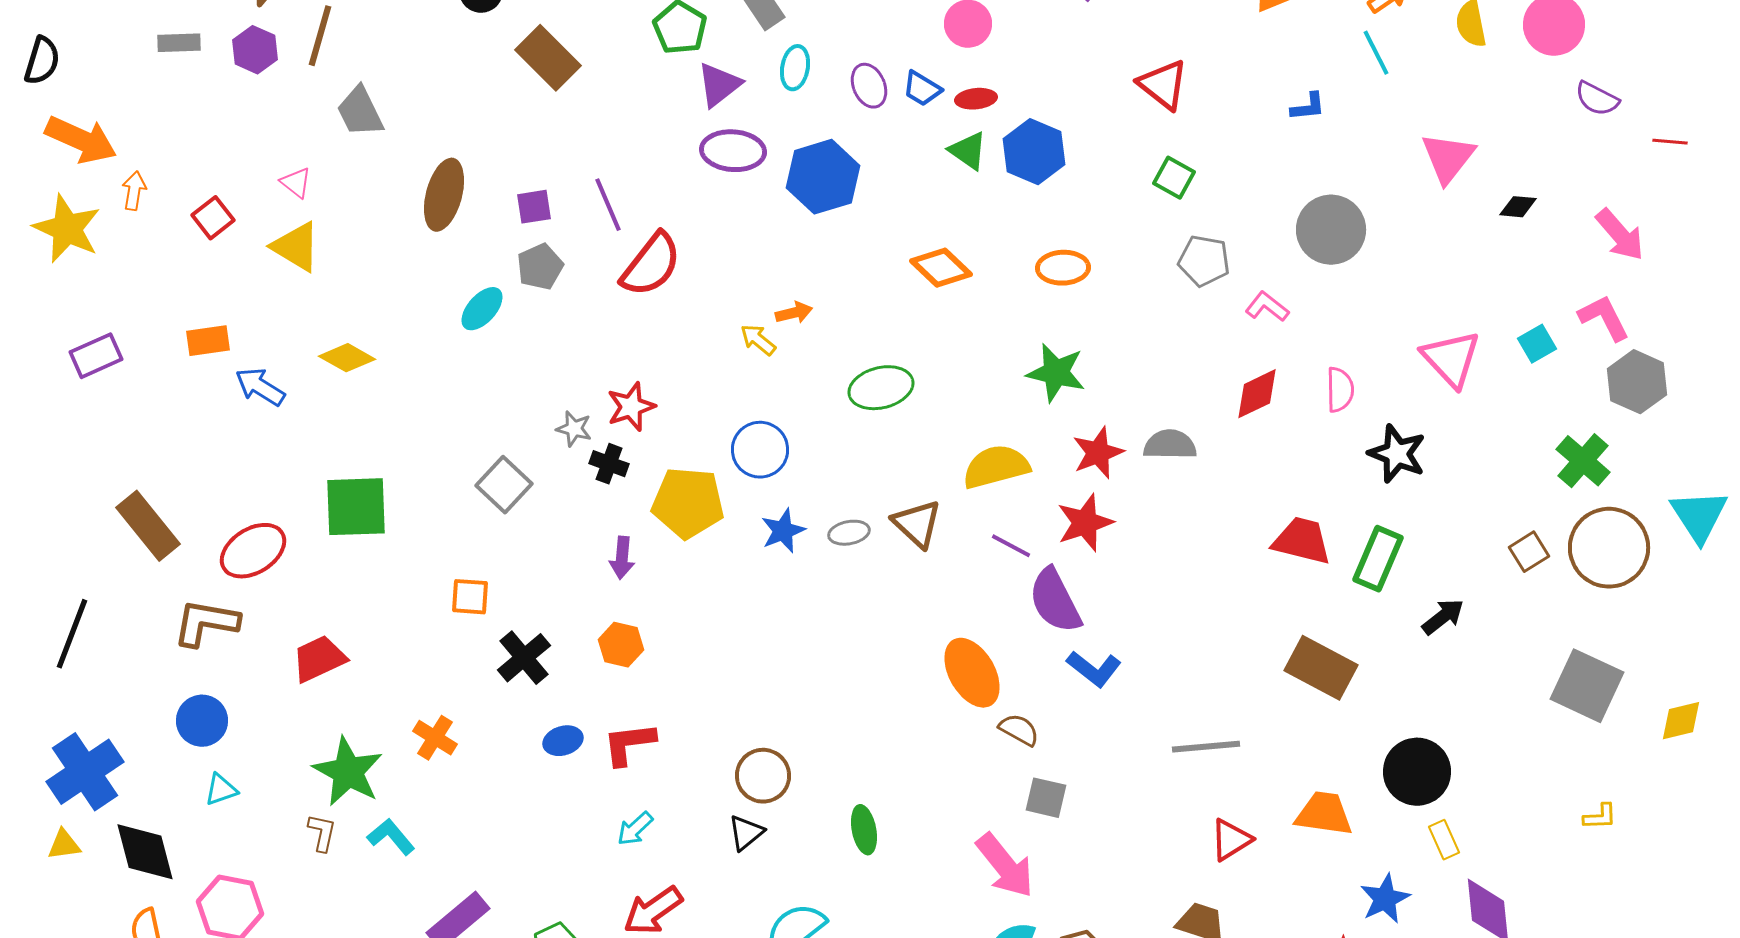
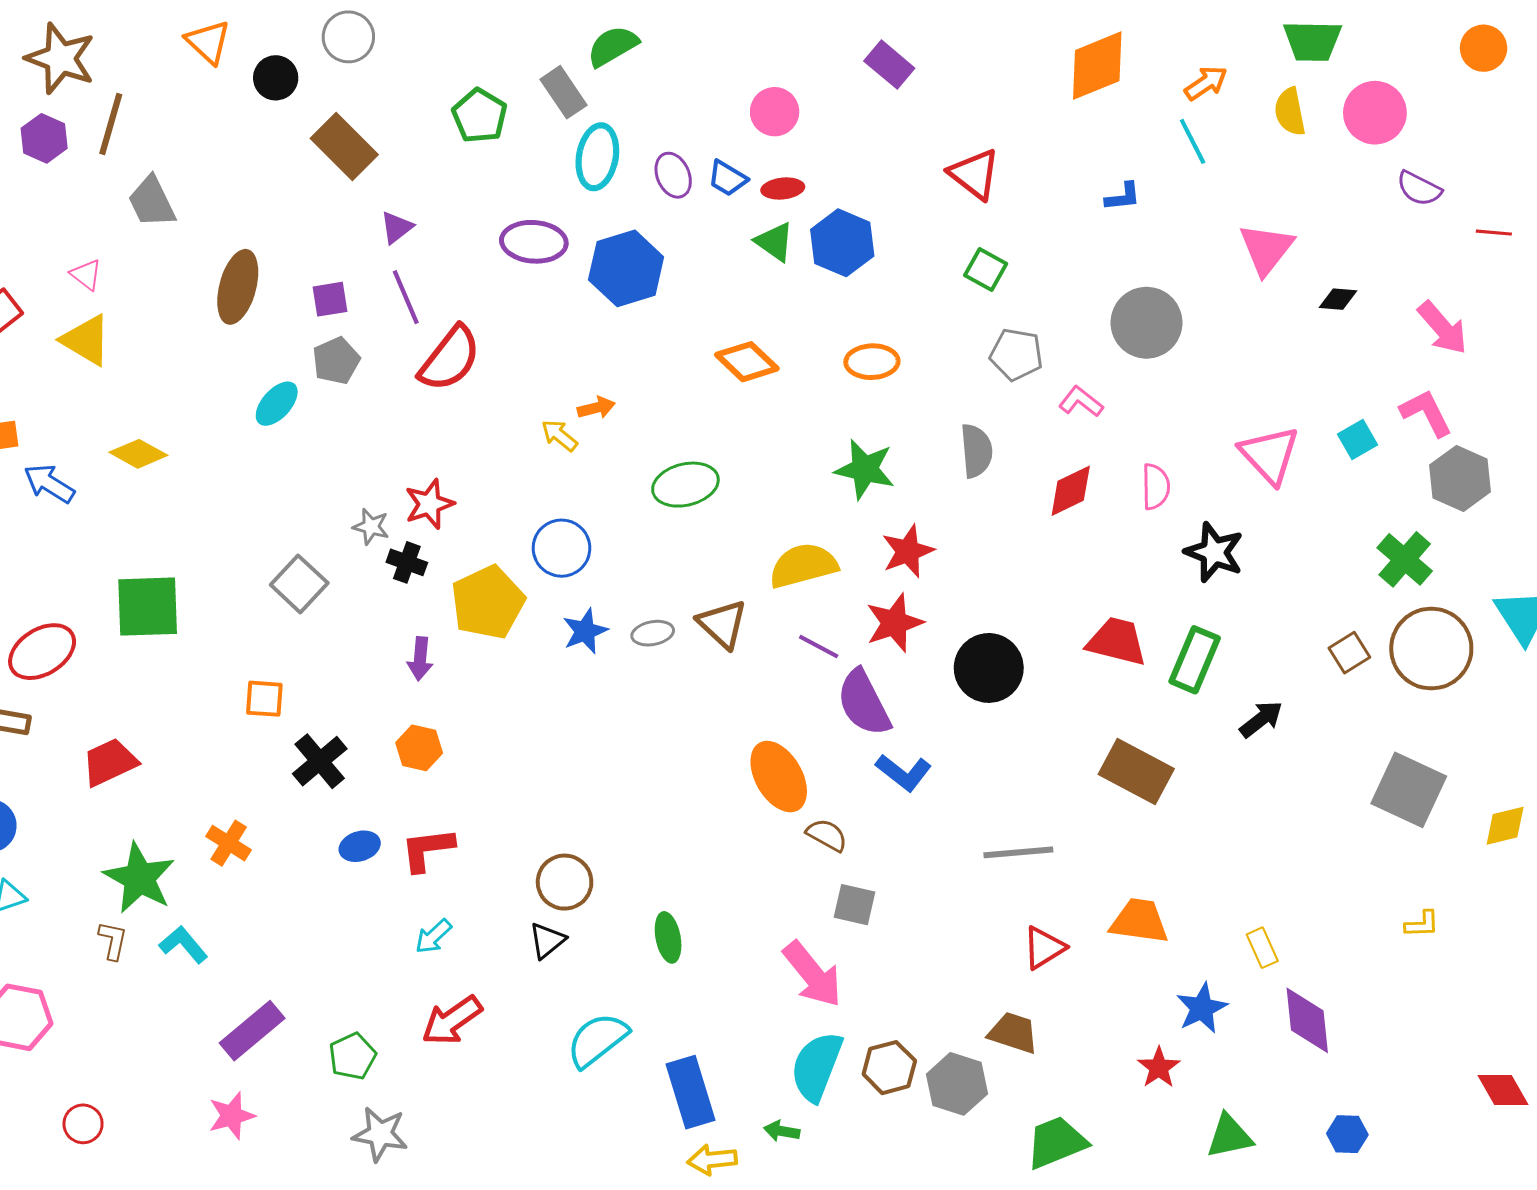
cyan ellipse: (795, 68) -> (597, 157), size x1.4
purple triangle: (719, 85) -> (397, 227), moved, size x0.7
gray semicircle: (1170, 445) -> (976, 451), moved, turned 84
yellow pentagon: (688, 503) -> (488, 602), turned -30
black circle: (1417, 772) -> (989, 668), moved

